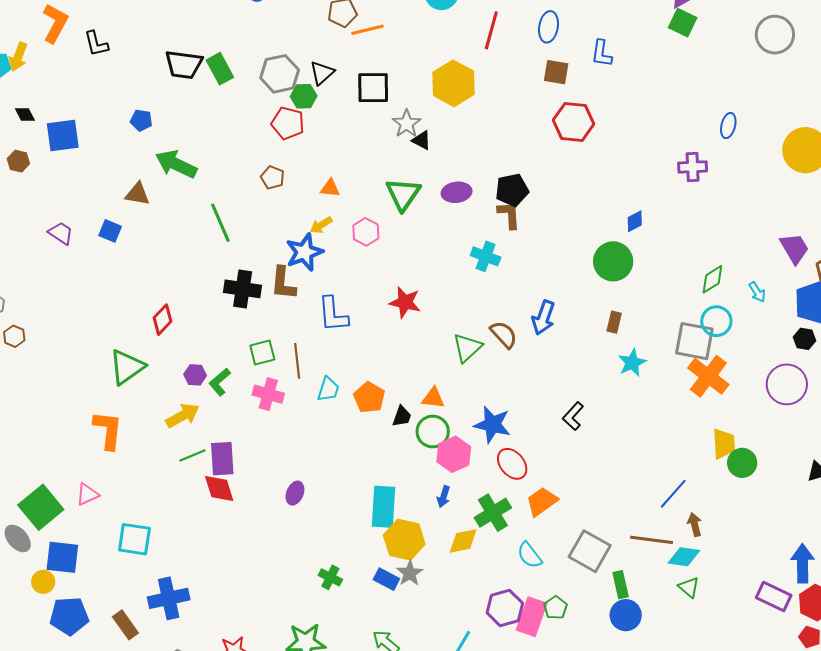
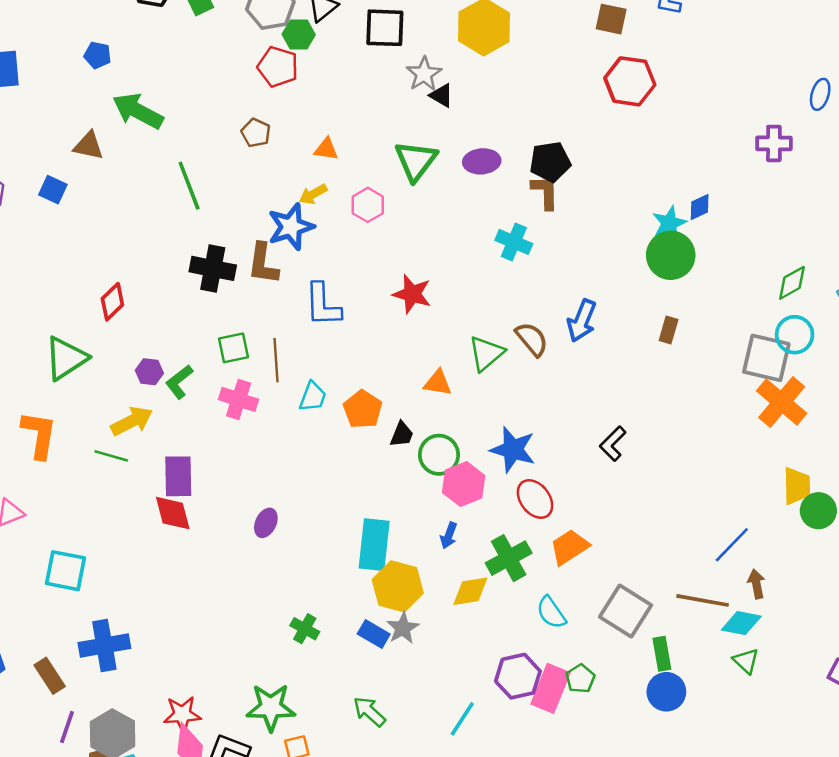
cyan star: (632, 363) -> (669, 223), moved
orange triangle: (433, 398) -> (438, 383), moved
green line: (192, 455) -> (111, 456), moved, turned 36

